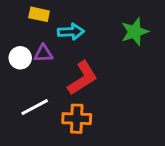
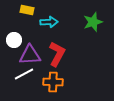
purple triangle: (43, 53) -> (30, 55), moved, size x1.6
red L-shape: (82, 78) -> (57, 54), turned -30

